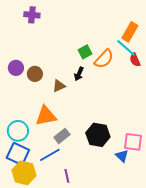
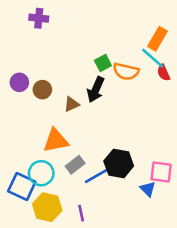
orange semicircle: (104, 59) -> (126, 71), turned 60
black arrow: (79, 74) -> (96, 90), size x1.5
cyan circle: (18, 131) -> (41, 173), moved
blue line: (50, 155) -> (97, 176), moved
yellow hexagon: (24, 173) -> (47, 207), moved

